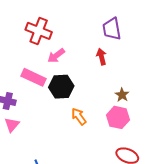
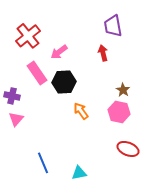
red cross: (39, 31) -> (28, 36), moved, turned 30
pink rectangle: (33, 77) -> (37, 73), turned 30

